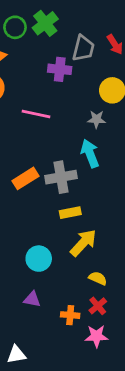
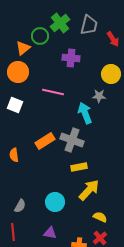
green circle: (15, 27) -> (40, 36), moved
gray trapezoid: (83, 48) -> (89, 25), moved
cyan arrow: (90, 153) -> (85, 113), moved
gray cross: (61, 177) -> (72, 140), turned 30

